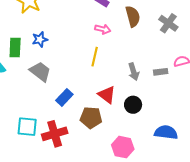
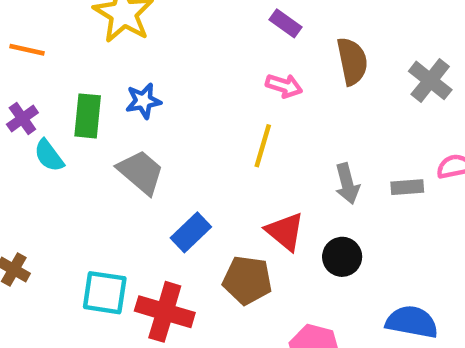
red cross: (55, 134) -> (165, 312), turned 30

